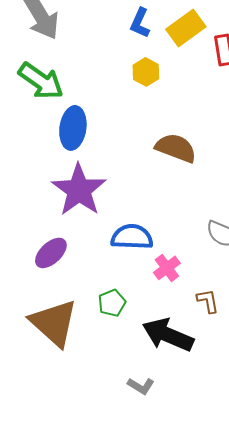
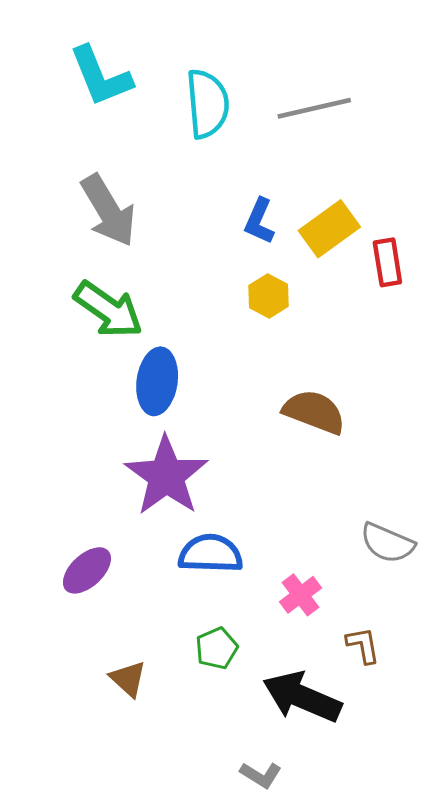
blue semicircle: (132, 237) -> (210, 554), moved
purple ellipse: (51, 253) -> (87, 570), moved
brown triangle: (54, 323) -> (128, 679), size x0.5

